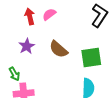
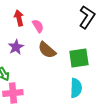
pink semicircle: (49, 14) -> (38, 26), moved, turned 96

